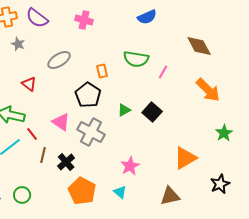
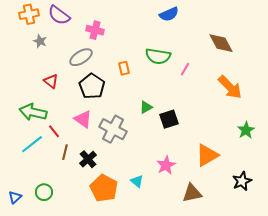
pink cross: (84, 20) -> (95, 30), moved
black pentagon: (88, 95) -> (92, 86), moved
black square: (152, 112) -> (169, 119), moved, turned 30
pink star: (130, 166) -> (166, 165), moved
cyan triangle: (120, 192) -> (137, 181), moved

